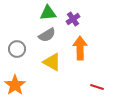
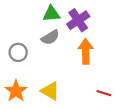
purple cross: (73, 19) -> (78, 20), size x1.5
yellow triangle: (52, 62) -> (50, 91), moved

